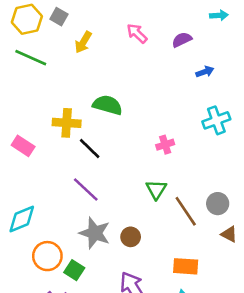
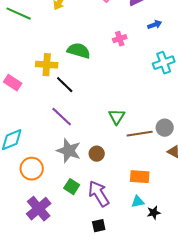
pink cross: (165, 145) -> (120, 39), moved
brown line: (186, 211) -> (140, 134), turned -65
green square: (74, 270) -> (72, 187), moved

